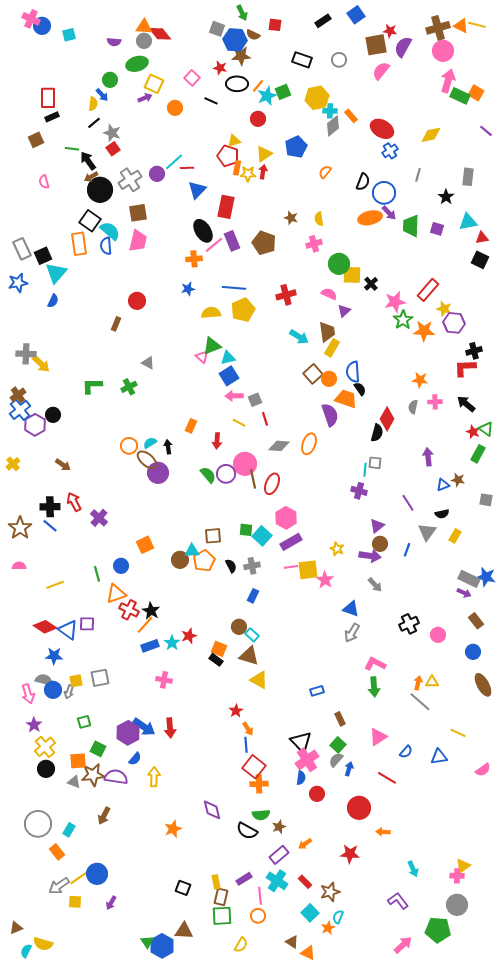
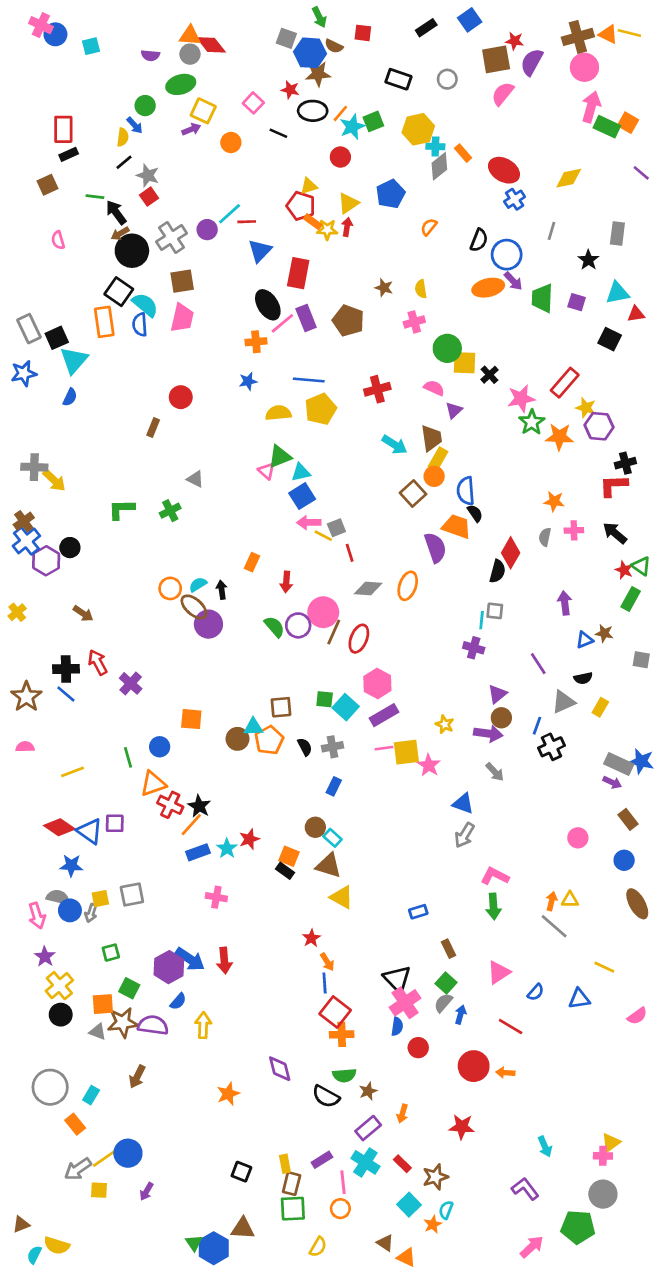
orange rectangle: (237, 168) -> (313, 222), turned -64
black square: (480, 260) -> (610, 339), moved
orange circle: (329, 379) -> (434, 476), moved
yellow line: (239, 423) -> (323, 536), moved
brown line: (253, 479) -> (334, 632), turned 36
gray triangle: (427, 532) -> (563, 702), turned 30
orange square: (145, 545) -> (191, 719), turned 30
black cross: (409, 624) -> (551, 747), moved
orange arrow: (383, 832) -> (505, 1073), moved
orange arrow: (305, 844) -> (402, 1114), turned -40

